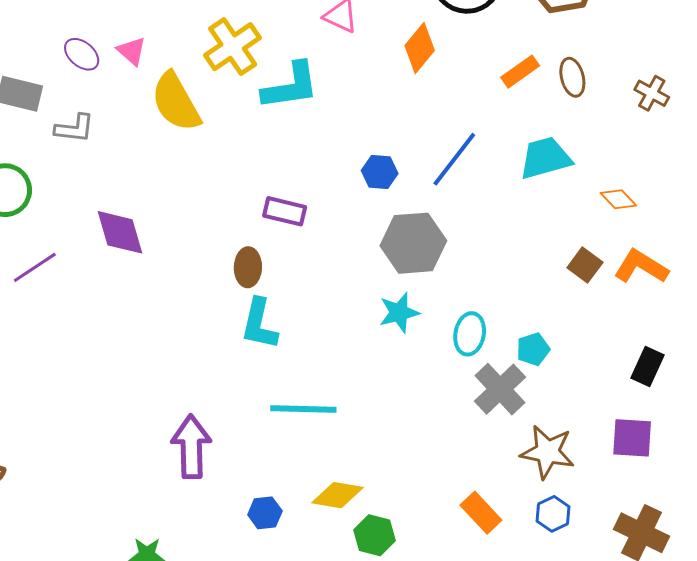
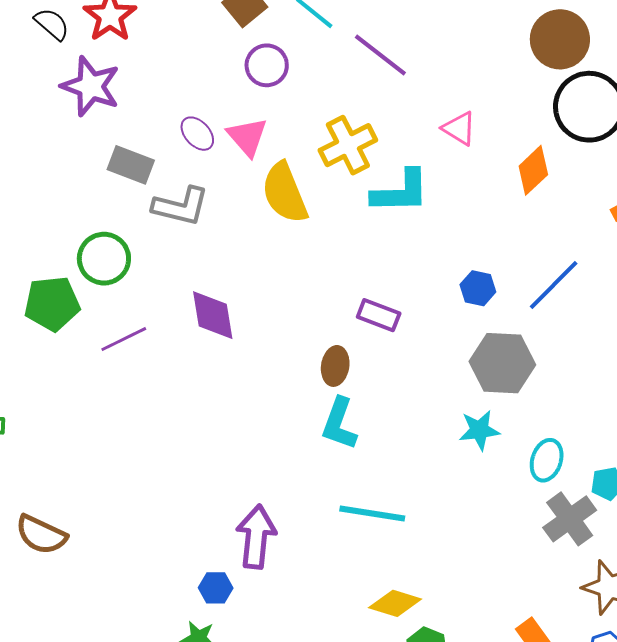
pink triangle: (132, 51) -> (247, 137), size x1.4
gray L-shape: (74, 128) -> (181, 206), size x1.4
blue hexagon: (265, 513) -> (216, 588), moved

